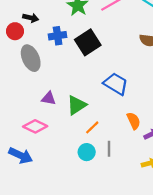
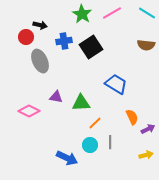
green triangle: (77, 105) -> (81, 103), turned 30
pink diamond: (35, 126) -> (29, 111), moved
blue arrow: (21, 155) -> (67, 158), moved

